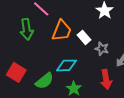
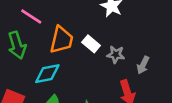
cyan diamond: (67, 65) -> (47, 74), moved

